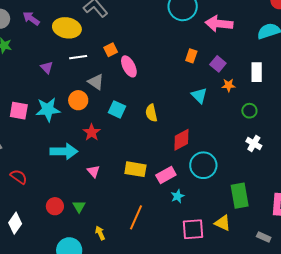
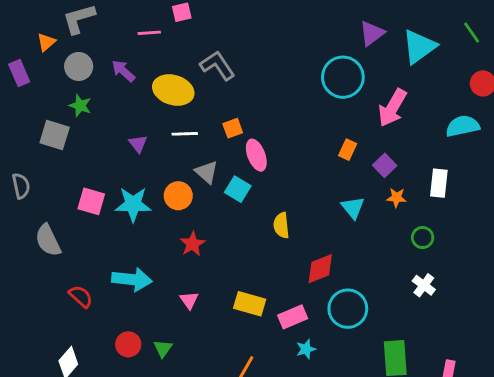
pink arrow: (219, 24) -> (392, 108), turned -72
cyan square: (117, 109) -> (238, 189), moved
cyan arrow: (64, 151) -> (132, 279), moved

